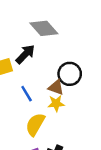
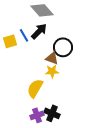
black arrow: (25, 54) -> (39, 31), moved
blue line: (27, 94) -> (24, 35), moved

